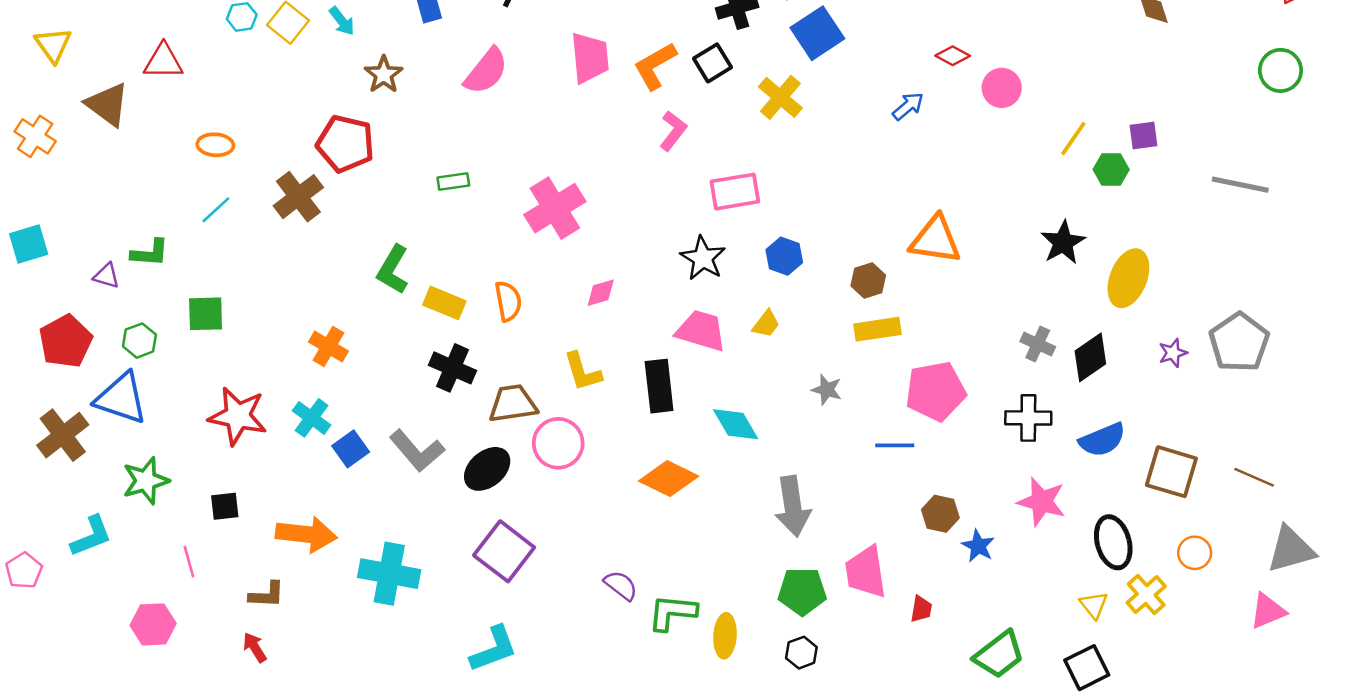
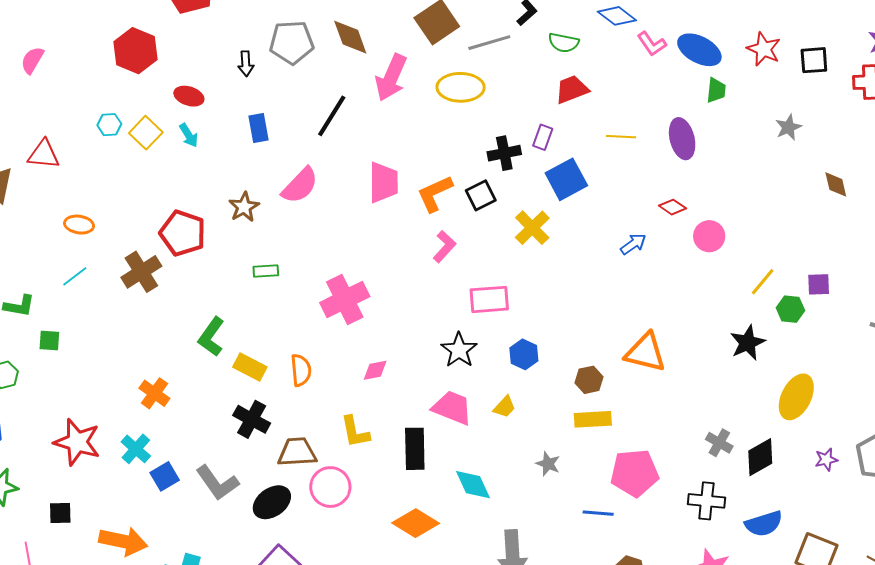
brown star: (384, 75) -> (244, 207), moved
black star: (1063, 242) -> (748, 343), moved
green square: (206, 314) -> (49, 340), moved, size x0.7

